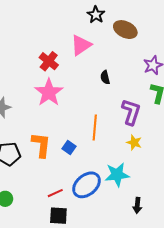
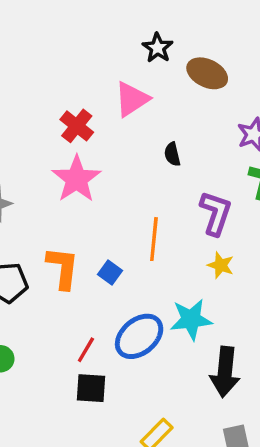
red line: (55, 193) -> (86, 350), turned -35
black arrow: (137, 205) -> (225, 372), size x1.8

